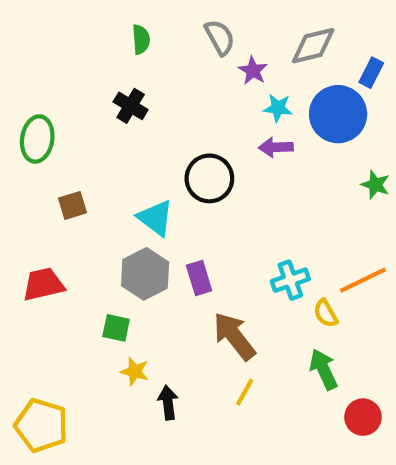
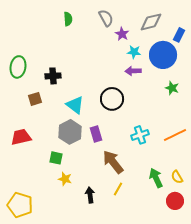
black cross: (131, 106) -> (53, 76), moved, turned -35
black circle: (209, 178) -> (112, 99), moved
green star: (375, 185) -> (172, 88), moved
yellow semicircle: (326, 313) -> (177, 177), moved
black arrow: (168, 403) -> (90, 195), moved

